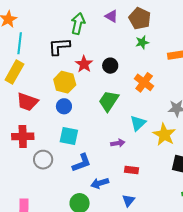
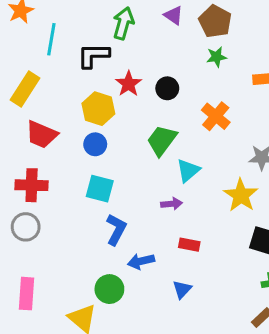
cyan line: (20, 43) -> (51, 39), moved
cyan triangle: (138, 123) -> (188, 171), moved
gray circle: (43, 160) -> (26, 227), moved
blue L-shape: (82, 163) -> (116, 230), turned -45

